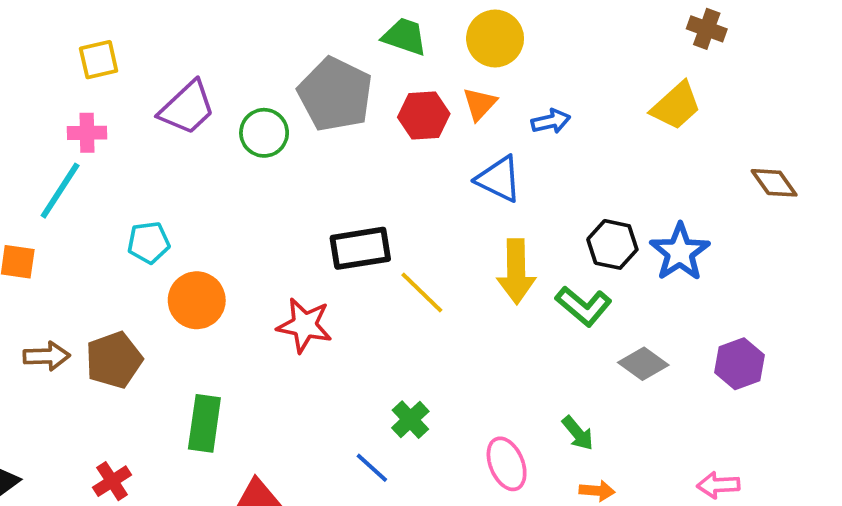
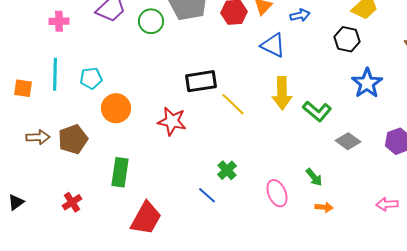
cyan line: (60, 191) -> (55, 74), moved, turned -32
black hexagon: (612, 244) -> (347, 39), moved

